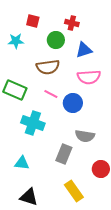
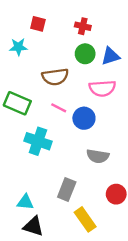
green circle: (56, 40) -> (85, 54), moved
blue triangle: (84, 50) -> (110, 56), moved
gray rectangle: (64, 154) -> (67, 190), moved
cyan triangle: (22, 163) -> (25, 202), moved

